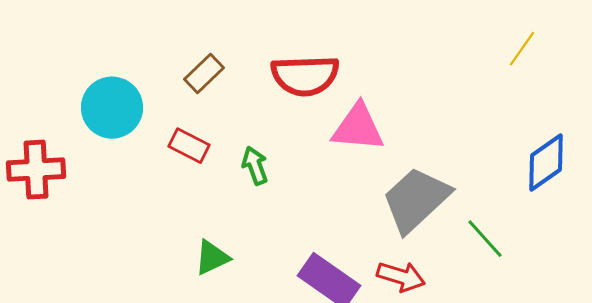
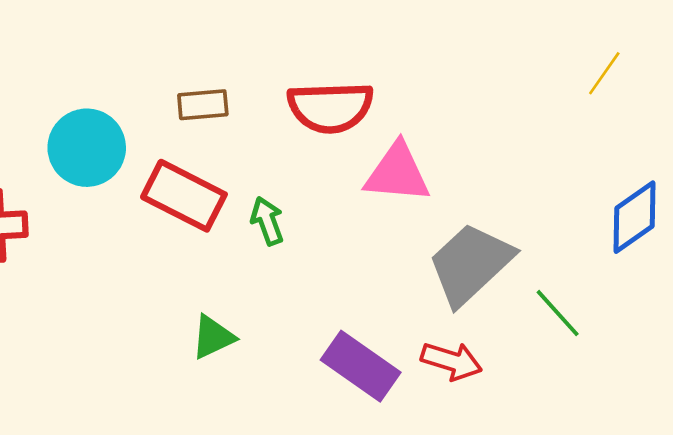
brown rectangle: (204, 74) -> (203, 105), turned 39
red rectangle: (189, 146) -> (184, 196), size x1.6

